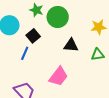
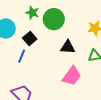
pink trapezoid: (58, 77) -> (72, 76), moved

